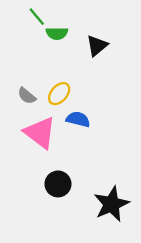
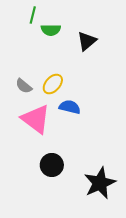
green line: (37, 17) -> (33, 15), turned 54

